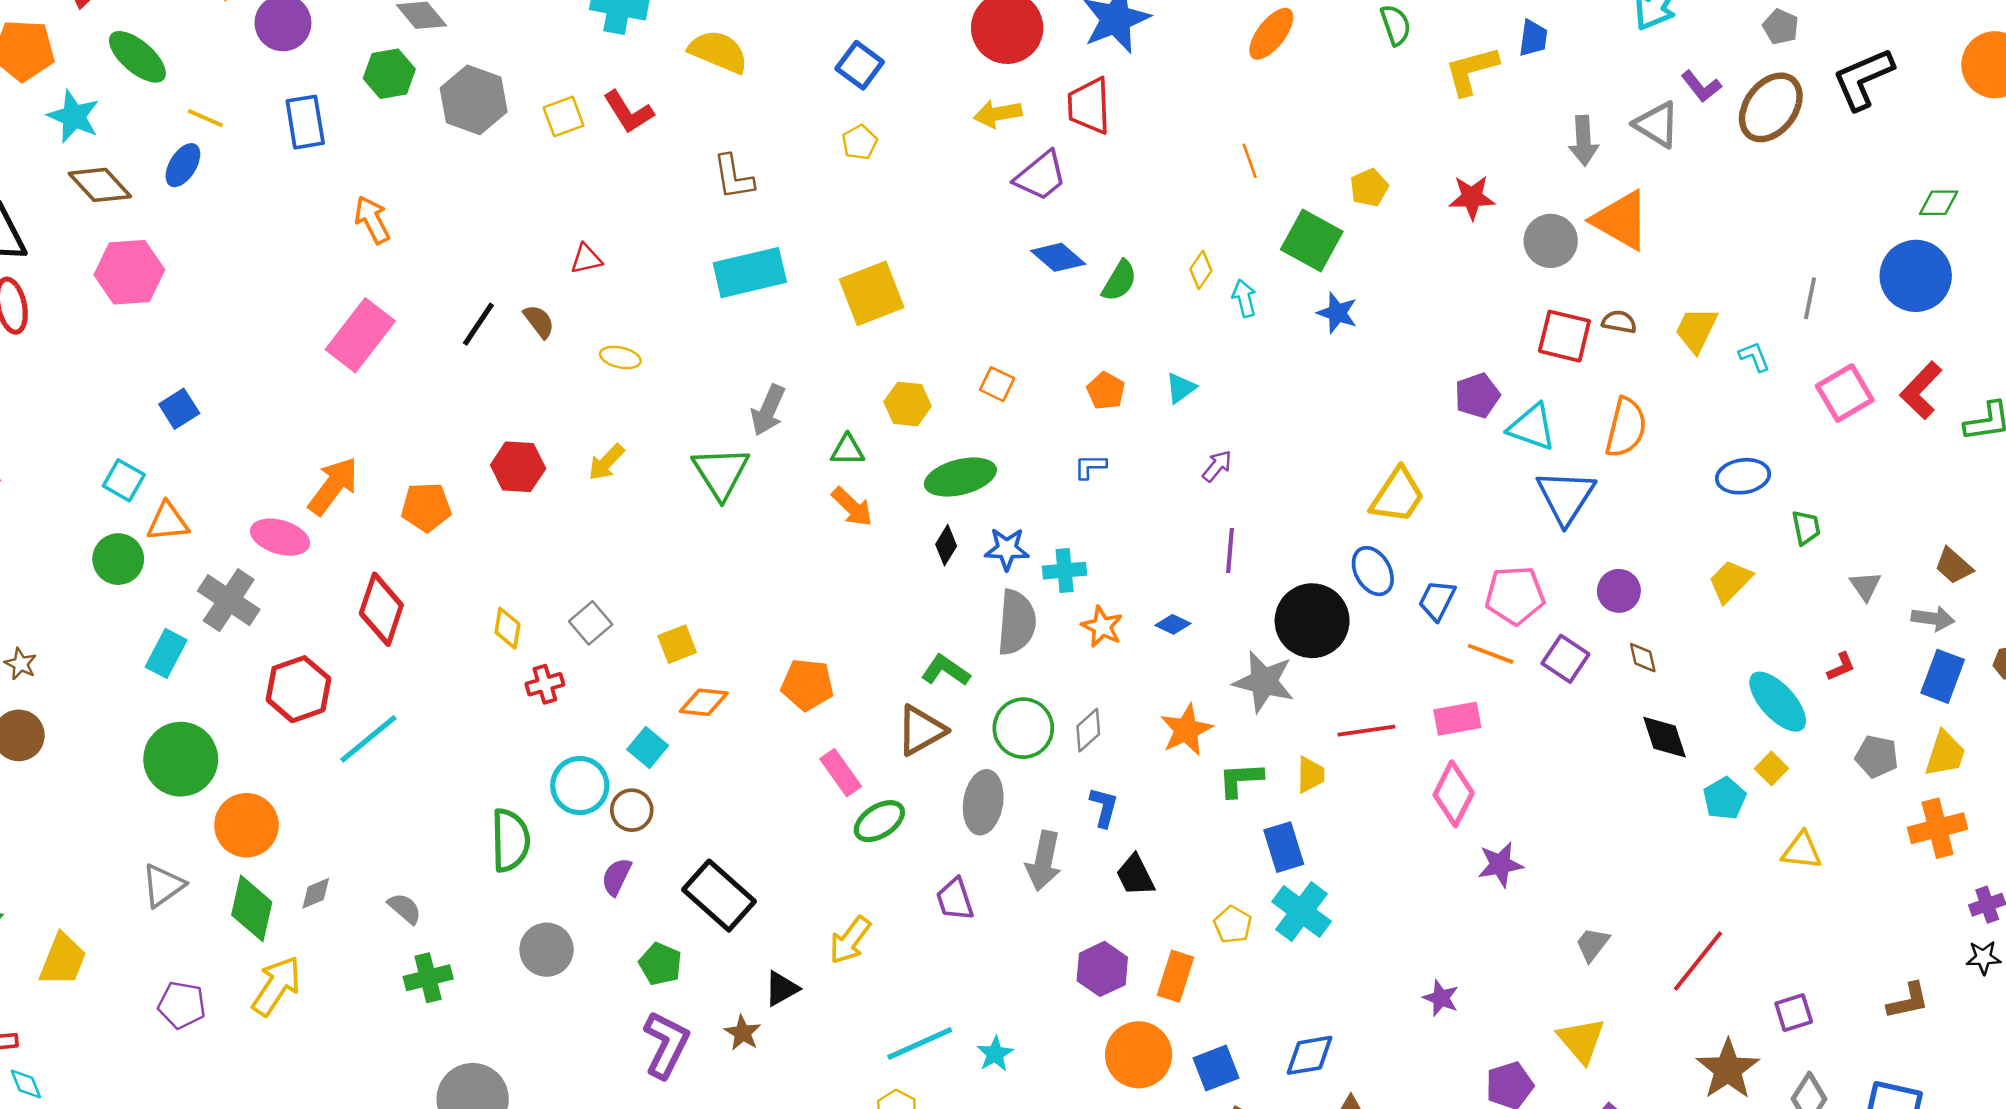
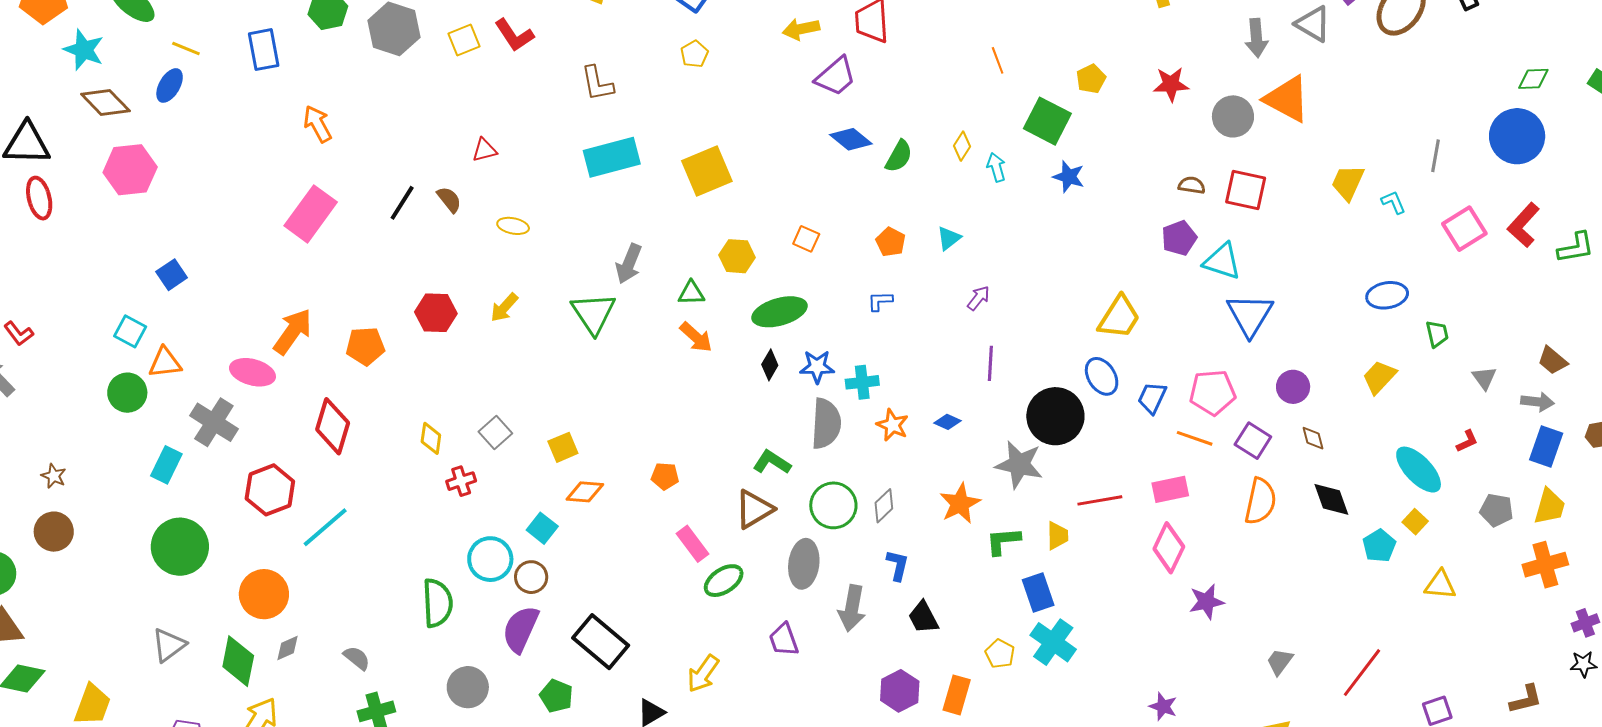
brown semicircle: (1619, 322) -> (1192, 185), moved
orange semicircle: (1626, 427) -> (1260, 501), moved
orange pentagon: (807, 685) -> (665, 476), size x0.7
orange circle: (246, 825) -> (264, 594), moved
purple semicircle: (616, 877) -> (521, 629), size x1.6

